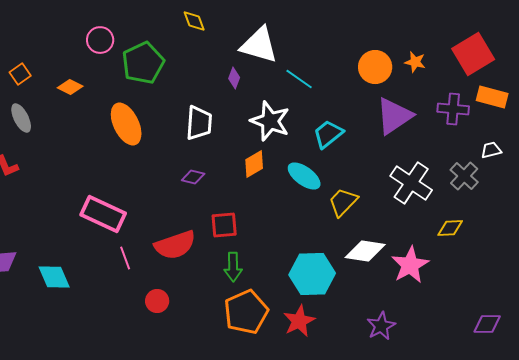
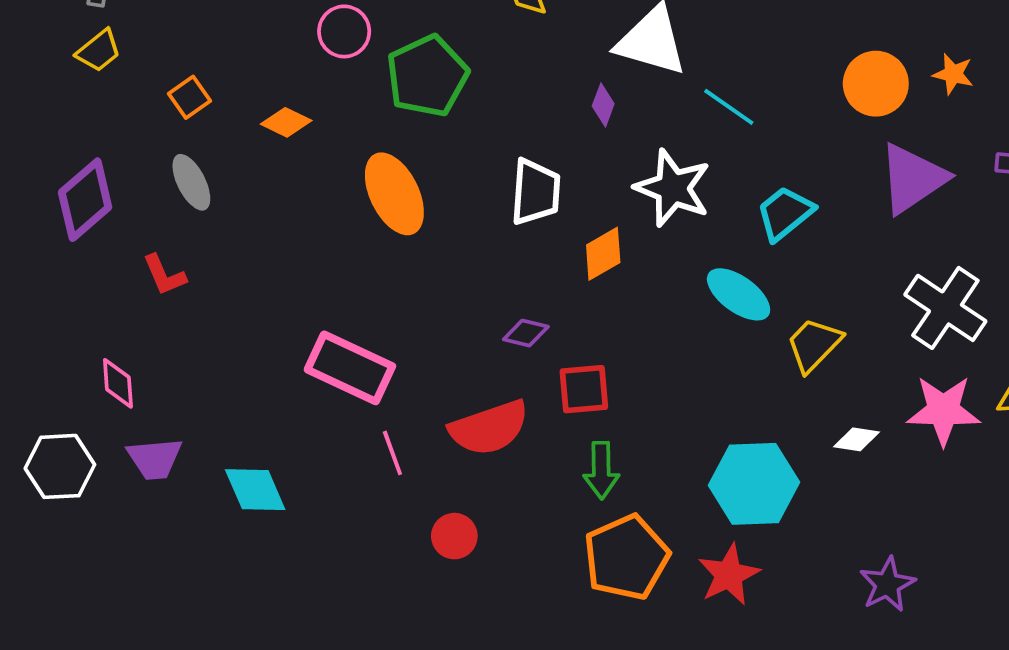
orange diamond: (254, 164) -> (603, 254), moved
purple diamond: (193, 177) -> (526, 333), moved
white diamond: (365, 251) -> (856, 439), size x0.6
pink star: (410, 265) -> (943, 410), moved, turned 30

